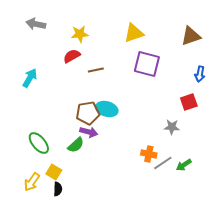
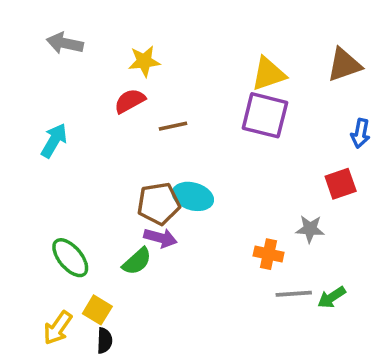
yellow triangle: (134, 33) -> (269, 74), moved
orange cross: (149, 154) -> (269, 254), moved
gray line: (163, 163) -> (294, 294), turned 30

